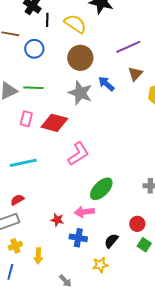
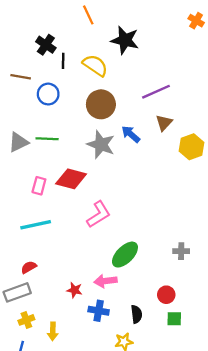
pink rectangle: (26, 119) -> (39, 186), moved
black semicircle: (111, 241) -> (136, 314), turned 133
green square: (144, 245) -> (174, 319), turned -32

